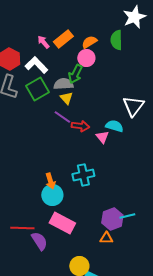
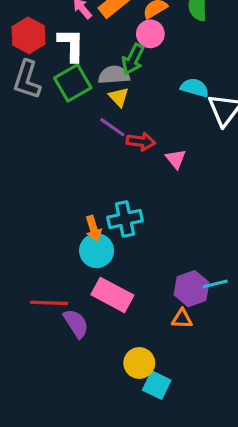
white L-shape: (36, 65) -> (71, 45), turned 45
cyan semicircle: (114, 126) -> (195, 88), moved
cyan cross: (83, 175) -> (125, 219), moved

